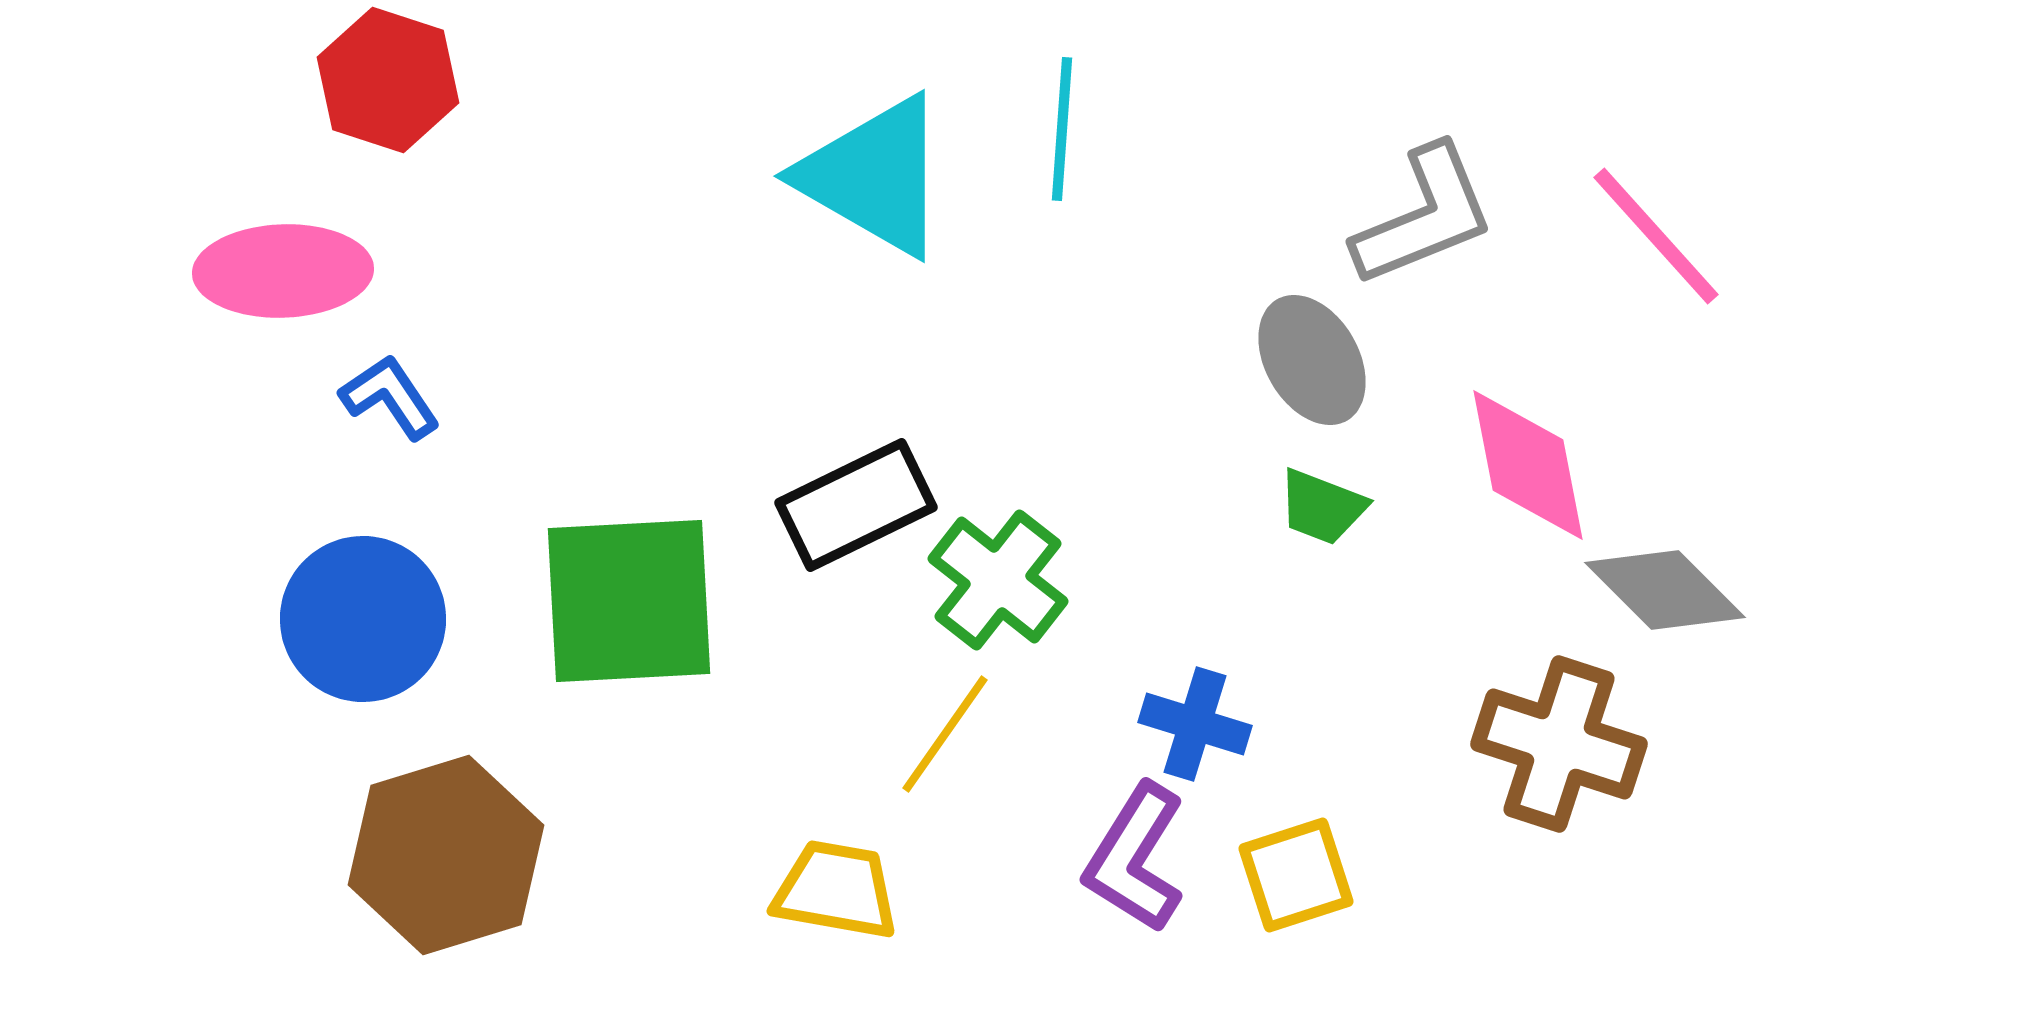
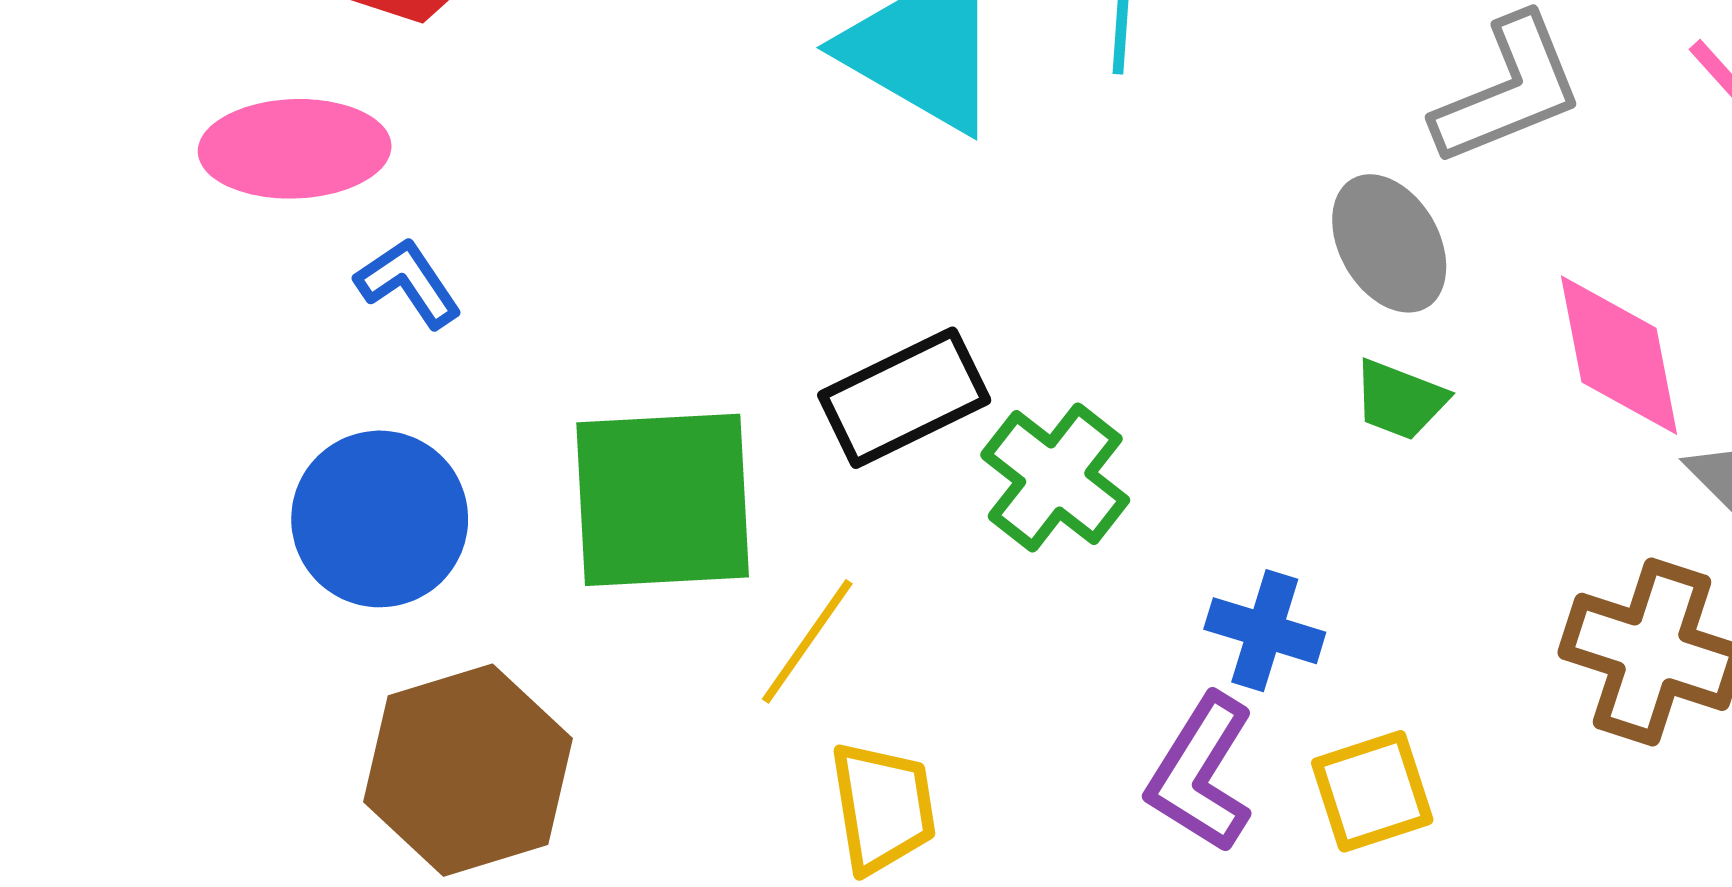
yellow line: (945, 734) -> (807, 641), moved
yellow trapezoid: (836, 890) -> (883, 807), turned 71

